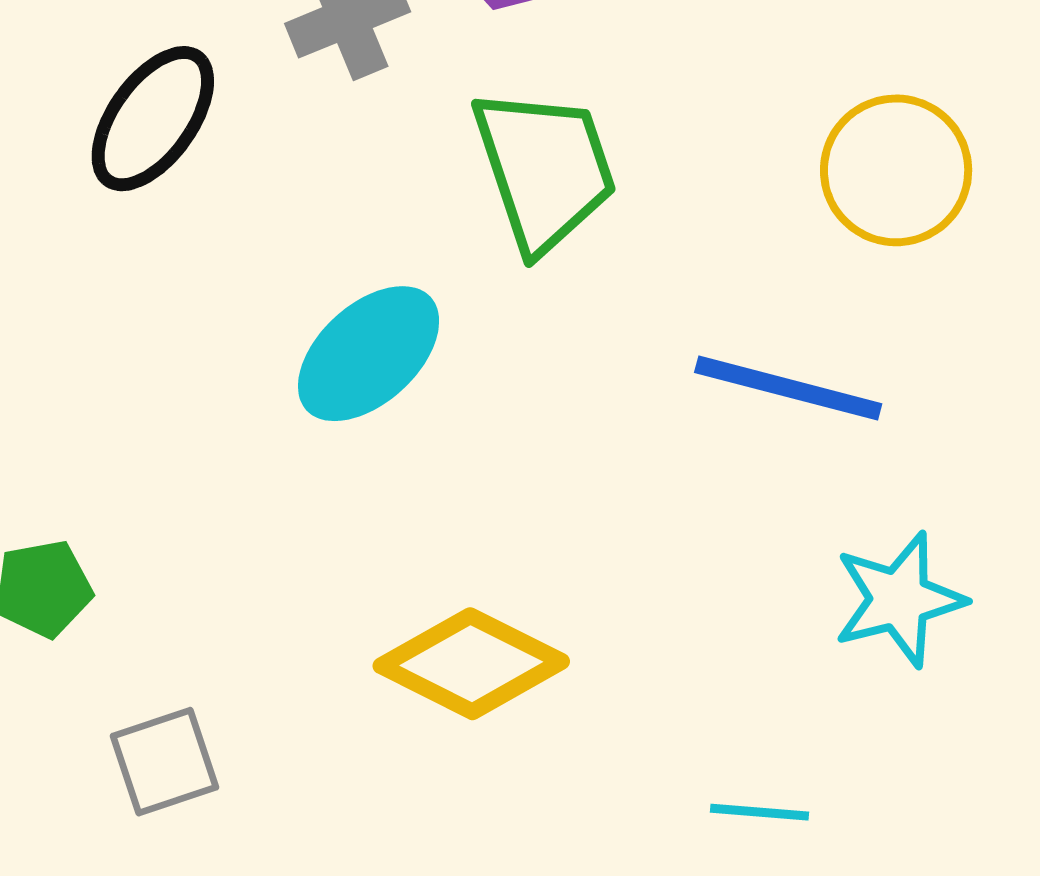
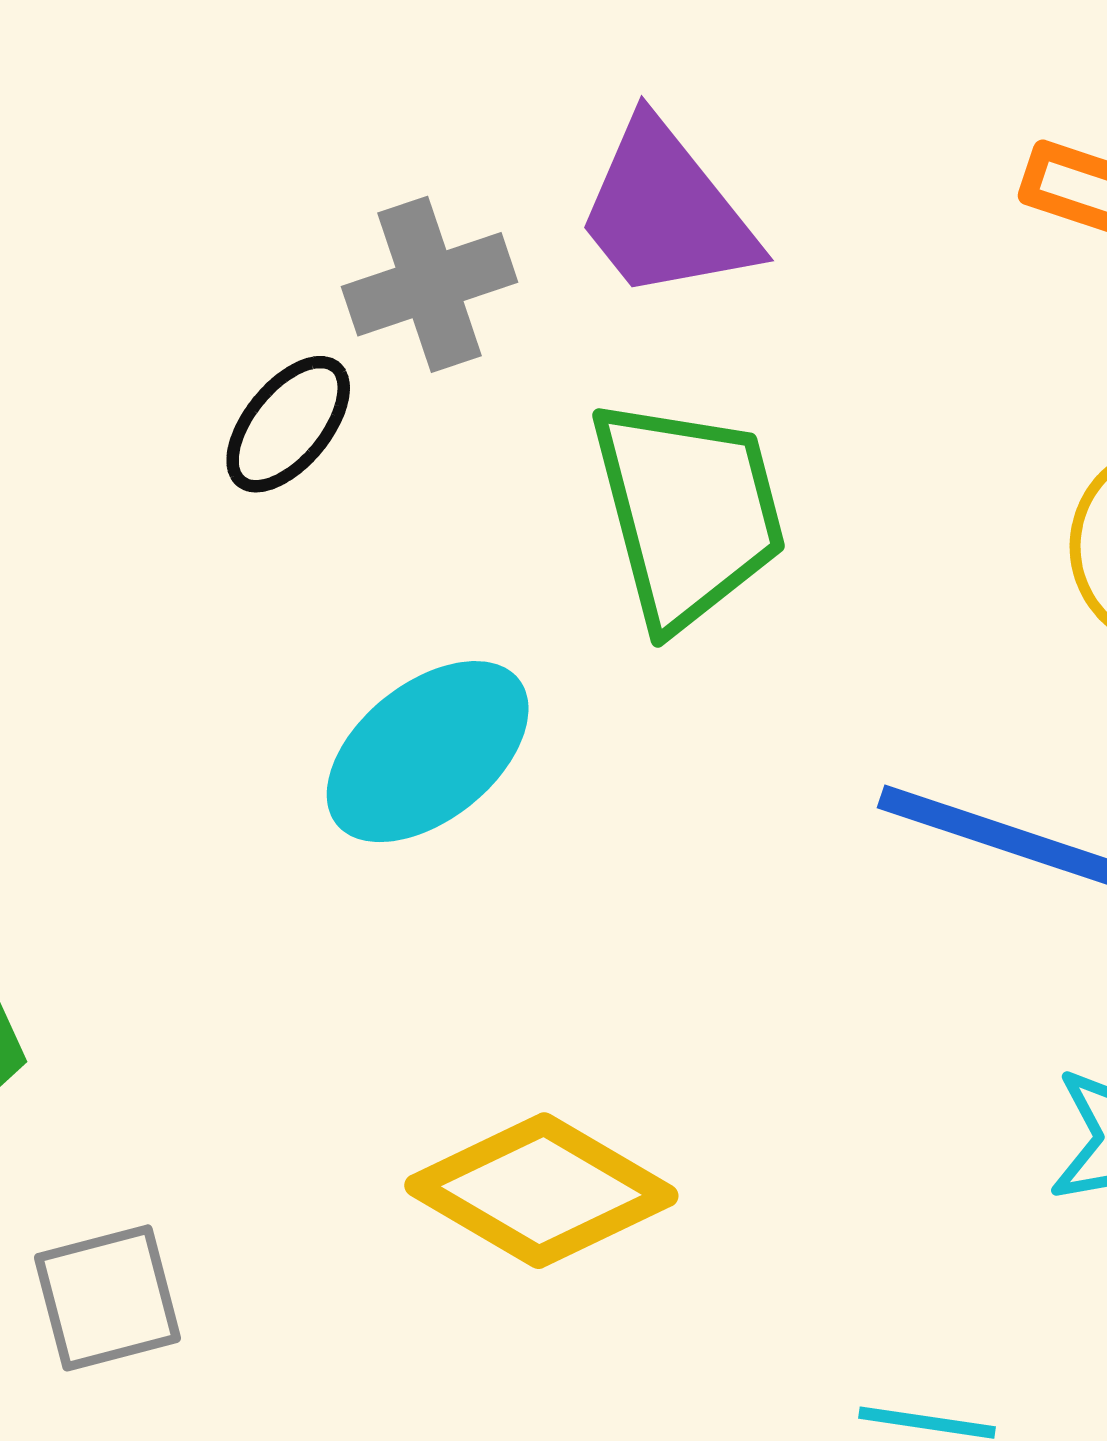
black ellipse: (153, 119) -> (288, 424), moved, size x0.7

